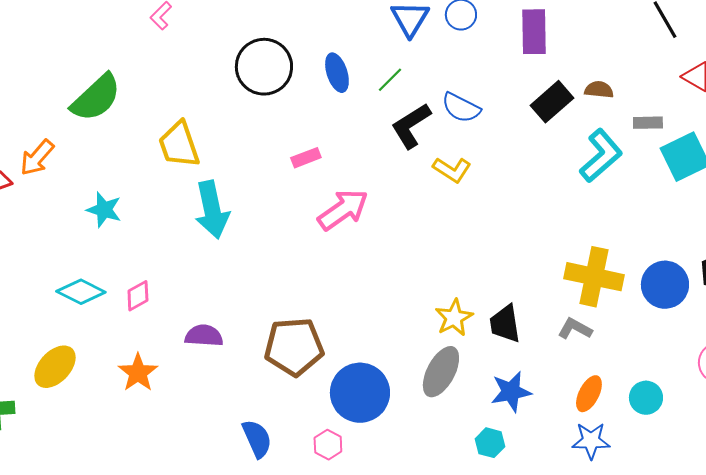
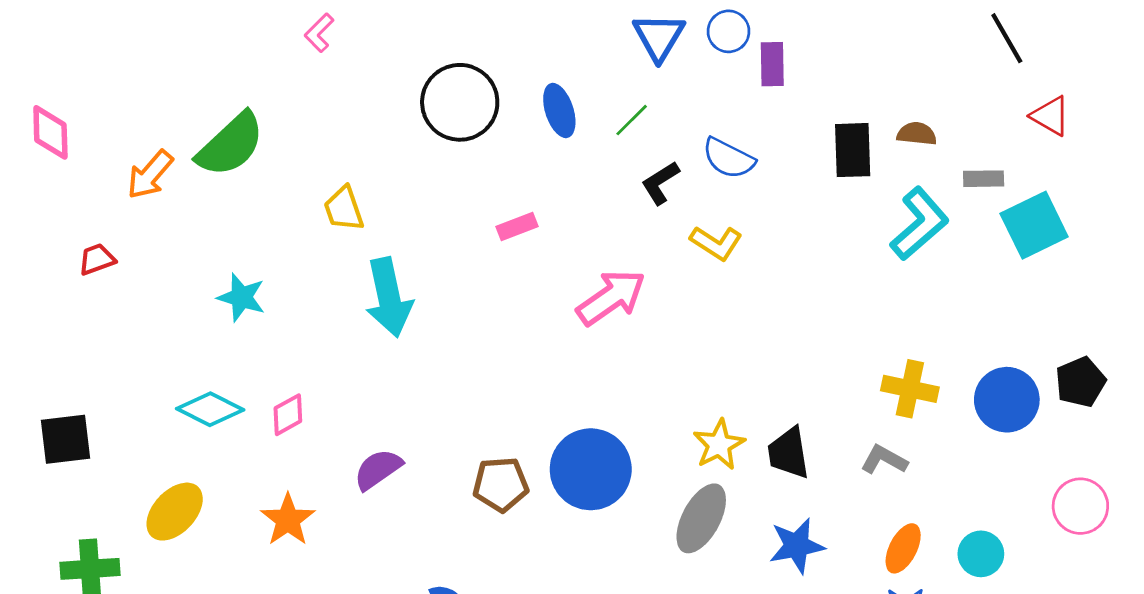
purple rectangle: (534, 32) -> (772, 64), moved, size x0.7
black rectangle: (552, 102) -> (853, 150), turned -51
black L-shape: (411, 126) -> (660, 183), size x0.7
yellow trapezoid: (179, 145) -> (344, 209), size x0.7
orange arrow: (37, 158) -> (150, 175), moved
pink arrow: (343, 210) -> (611, 297), moved
yellow cross: (594, 277) -> (910, 389), size x0.7
purple semicircle: (204, 336) -> (378, 469), turned -39
brown pentagon: (294, 347) -> (501, 484), size x0.7
blue circle: (360, 393) -> (591, 469), moved

